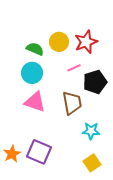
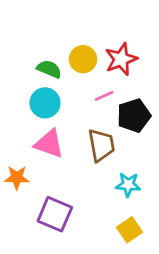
orange star: (12, 154) -> (17, 178), moved, turned 30

